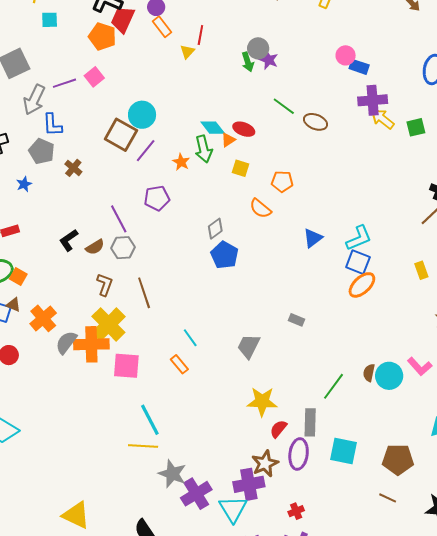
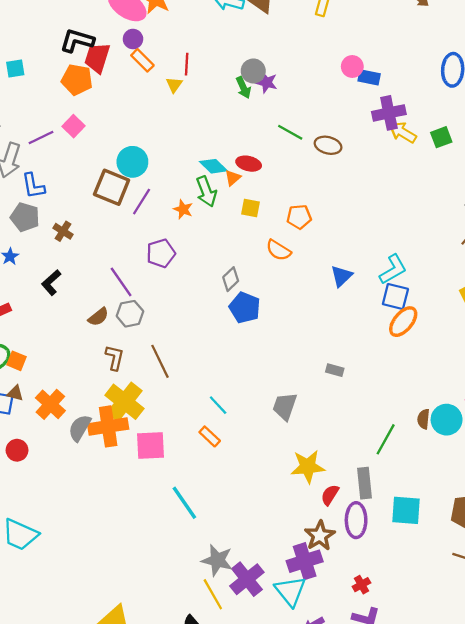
black L-shape: (69, 240) -> (51, 283), moved
yellow line: (143, 446) -> (213, 594), moved, turned 64

